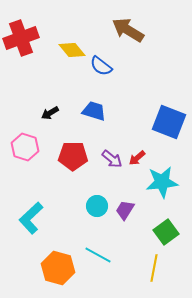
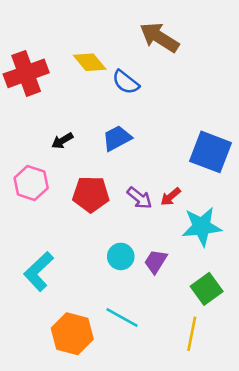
red cross: (21, 38) -> (26, 73), moved
blue trapezoid: (94, 111) -> (117, 138), turned -45

